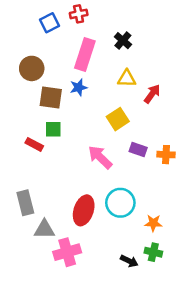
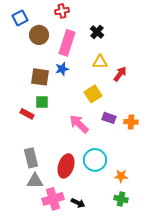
blue square: (49, 23) -> (20, 18), moved
brown circle: (32, 68) -> (39, 35), moved
gray rectangle: (25, 203) -> (31, 158), moved
black arrow: (129, 261) -> (78, 203), moved

